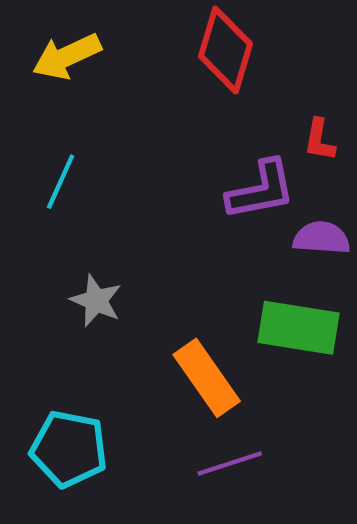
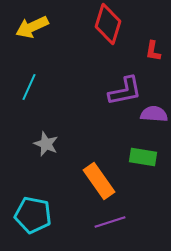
red L-shape: (319, 140) -> (153, 51), moved
green rectangle: (299, 328) -> (143, 157), size x0.7

